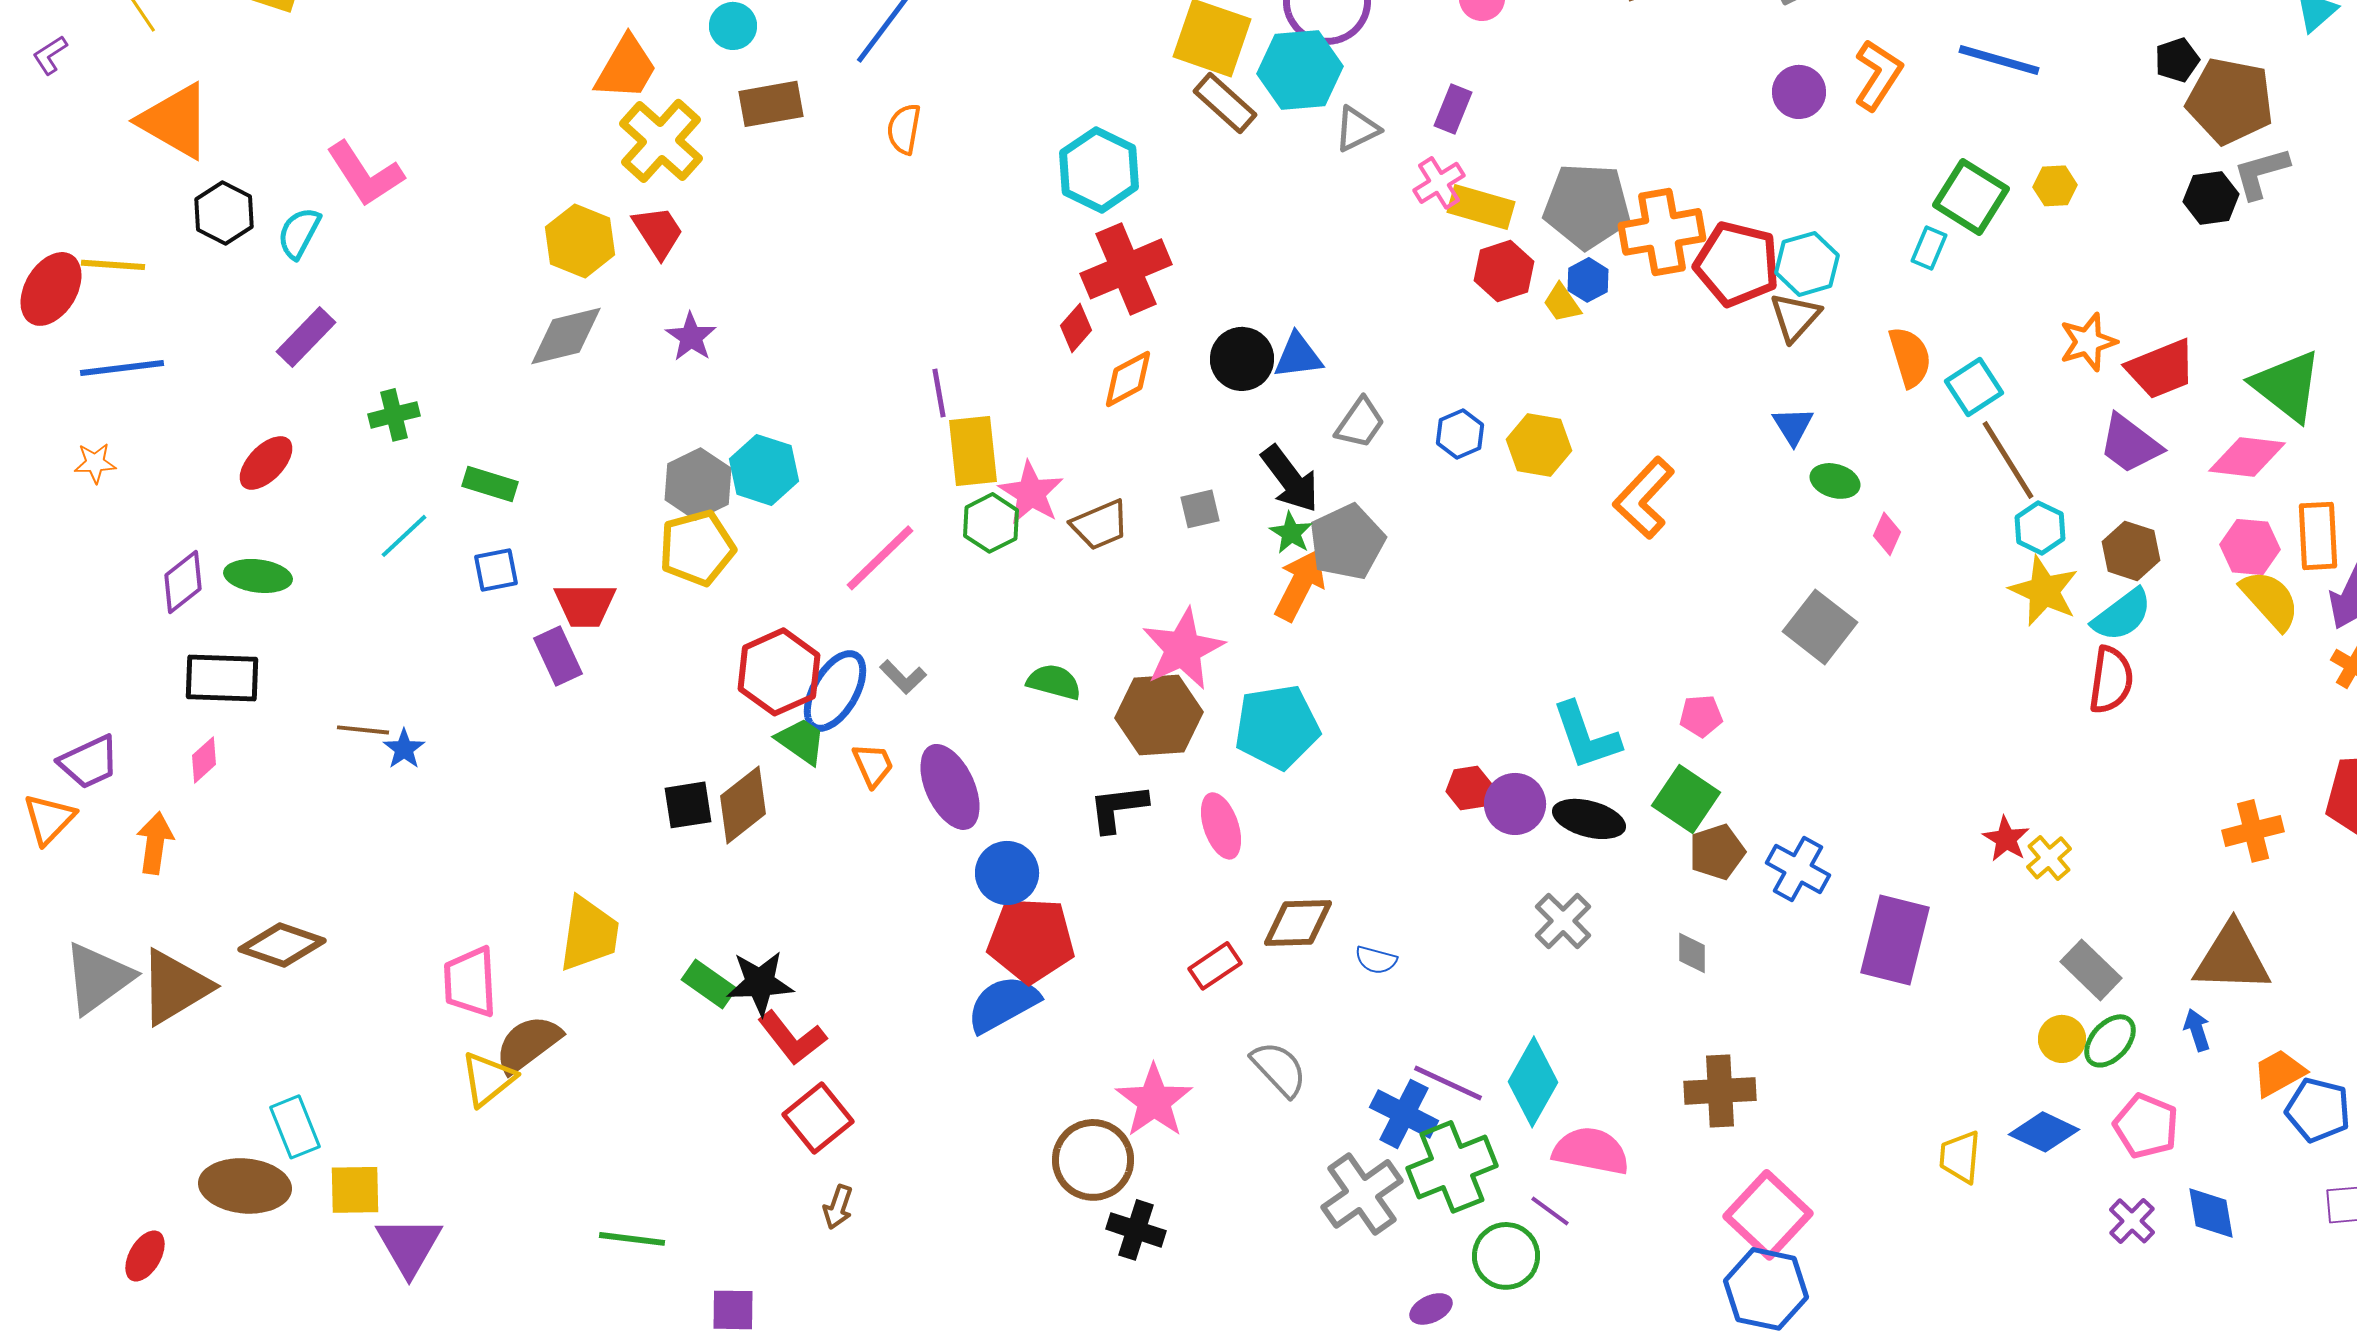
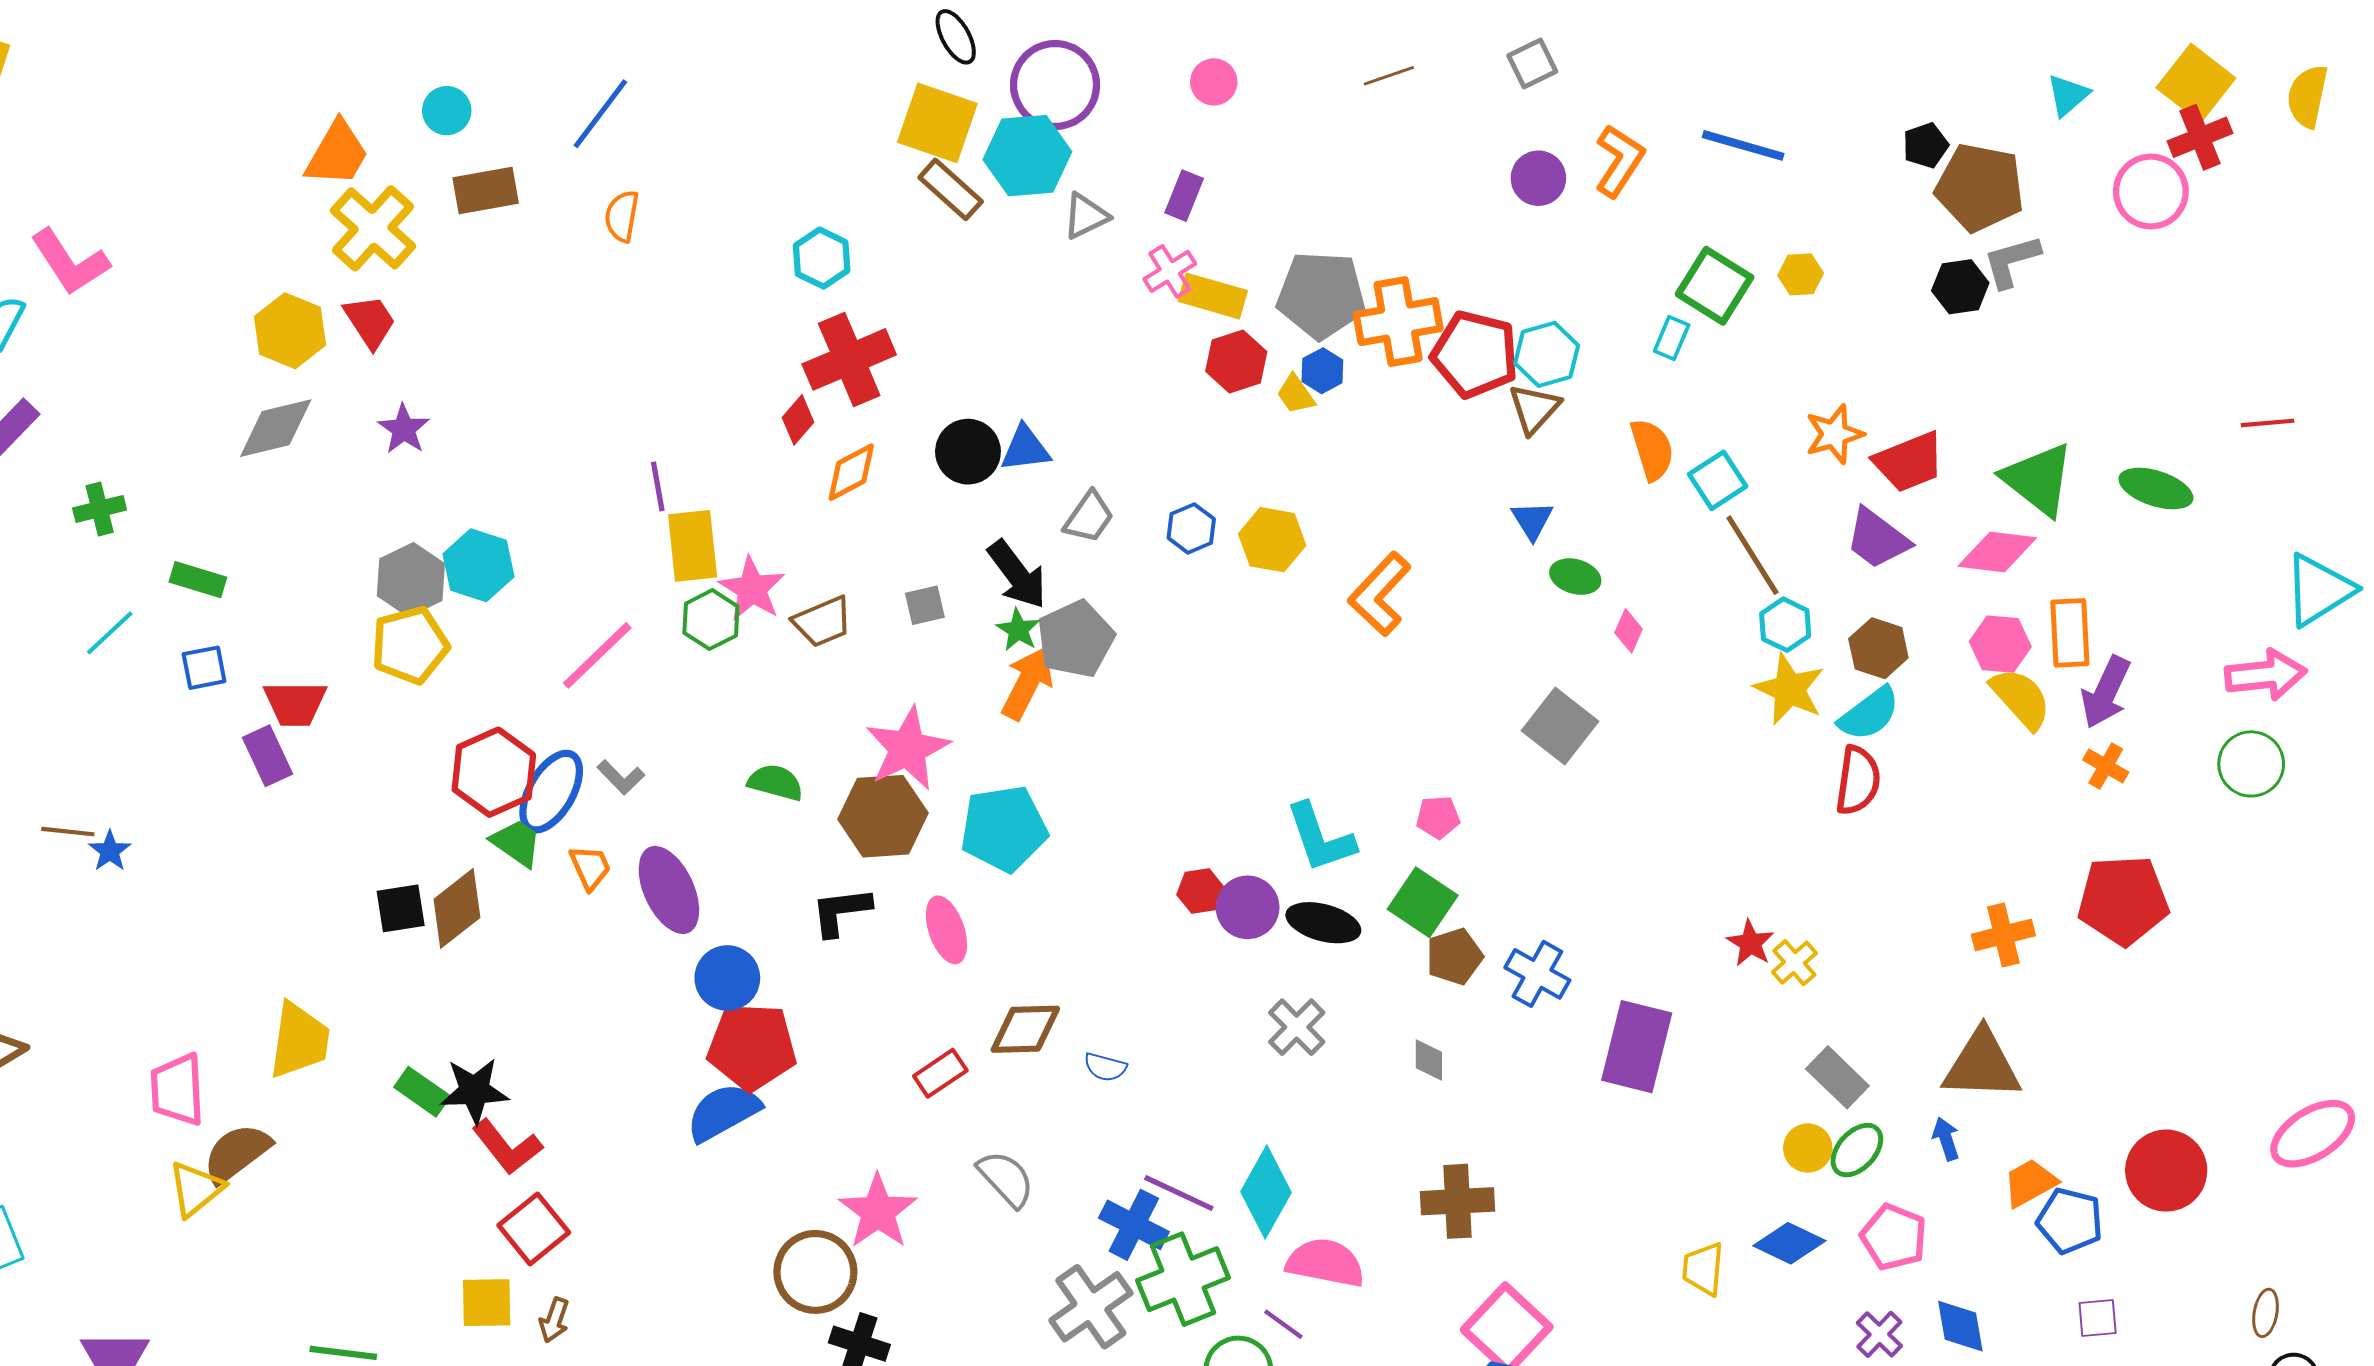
cyan hexagon: (1099, 170) -> (822, 258), size x0.7
yellow square: (355, 1190) -> (487, 1303), moved

